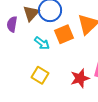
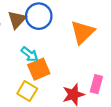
orange square: (64, 34) -> (39, 69), moved

